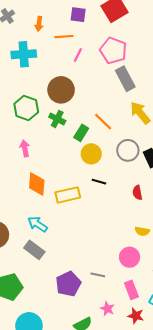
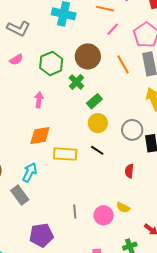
orange line: (103, 122) -> (123, 64), moved
orange diamond: (37, 184) -> (40, 136), turned 60
cyan arrow: (37, 224) -> (30, 172), turned 66
pink circle: (130, 257) -> (104, 215), moved
gray line: (98, 275) -> (75, 211), moved, turned 56

